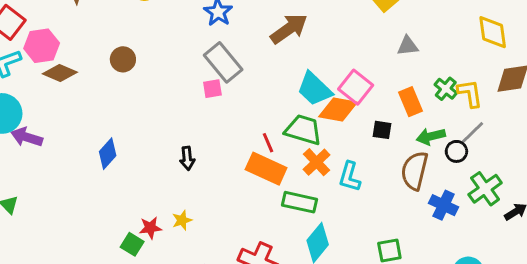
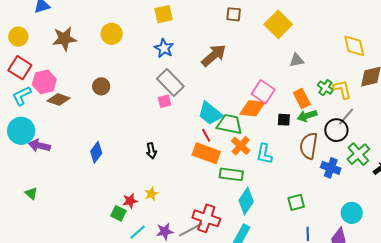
cyan trapezoid: (314, 89) -> (210, 113), moved
green arrow: (431, 136) -> (307, 116), moved
black circle: (456, 151) -> (336, 130), size x1.5

